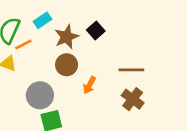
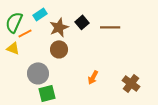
brown line: (131, 70) -> (110, 27), moved
orange arrow: (89, 85) -> (93, 77), moved
brown cross: (133, 99) -> (131, 83), moved

